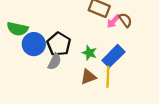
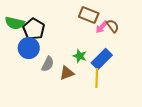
green semicircle: (17, 29) -> (15, 23), moved
black pentagon: (59, 44) -> (34, 29), moved
brown triangle: (88, 77) -> (67, 73), moved

